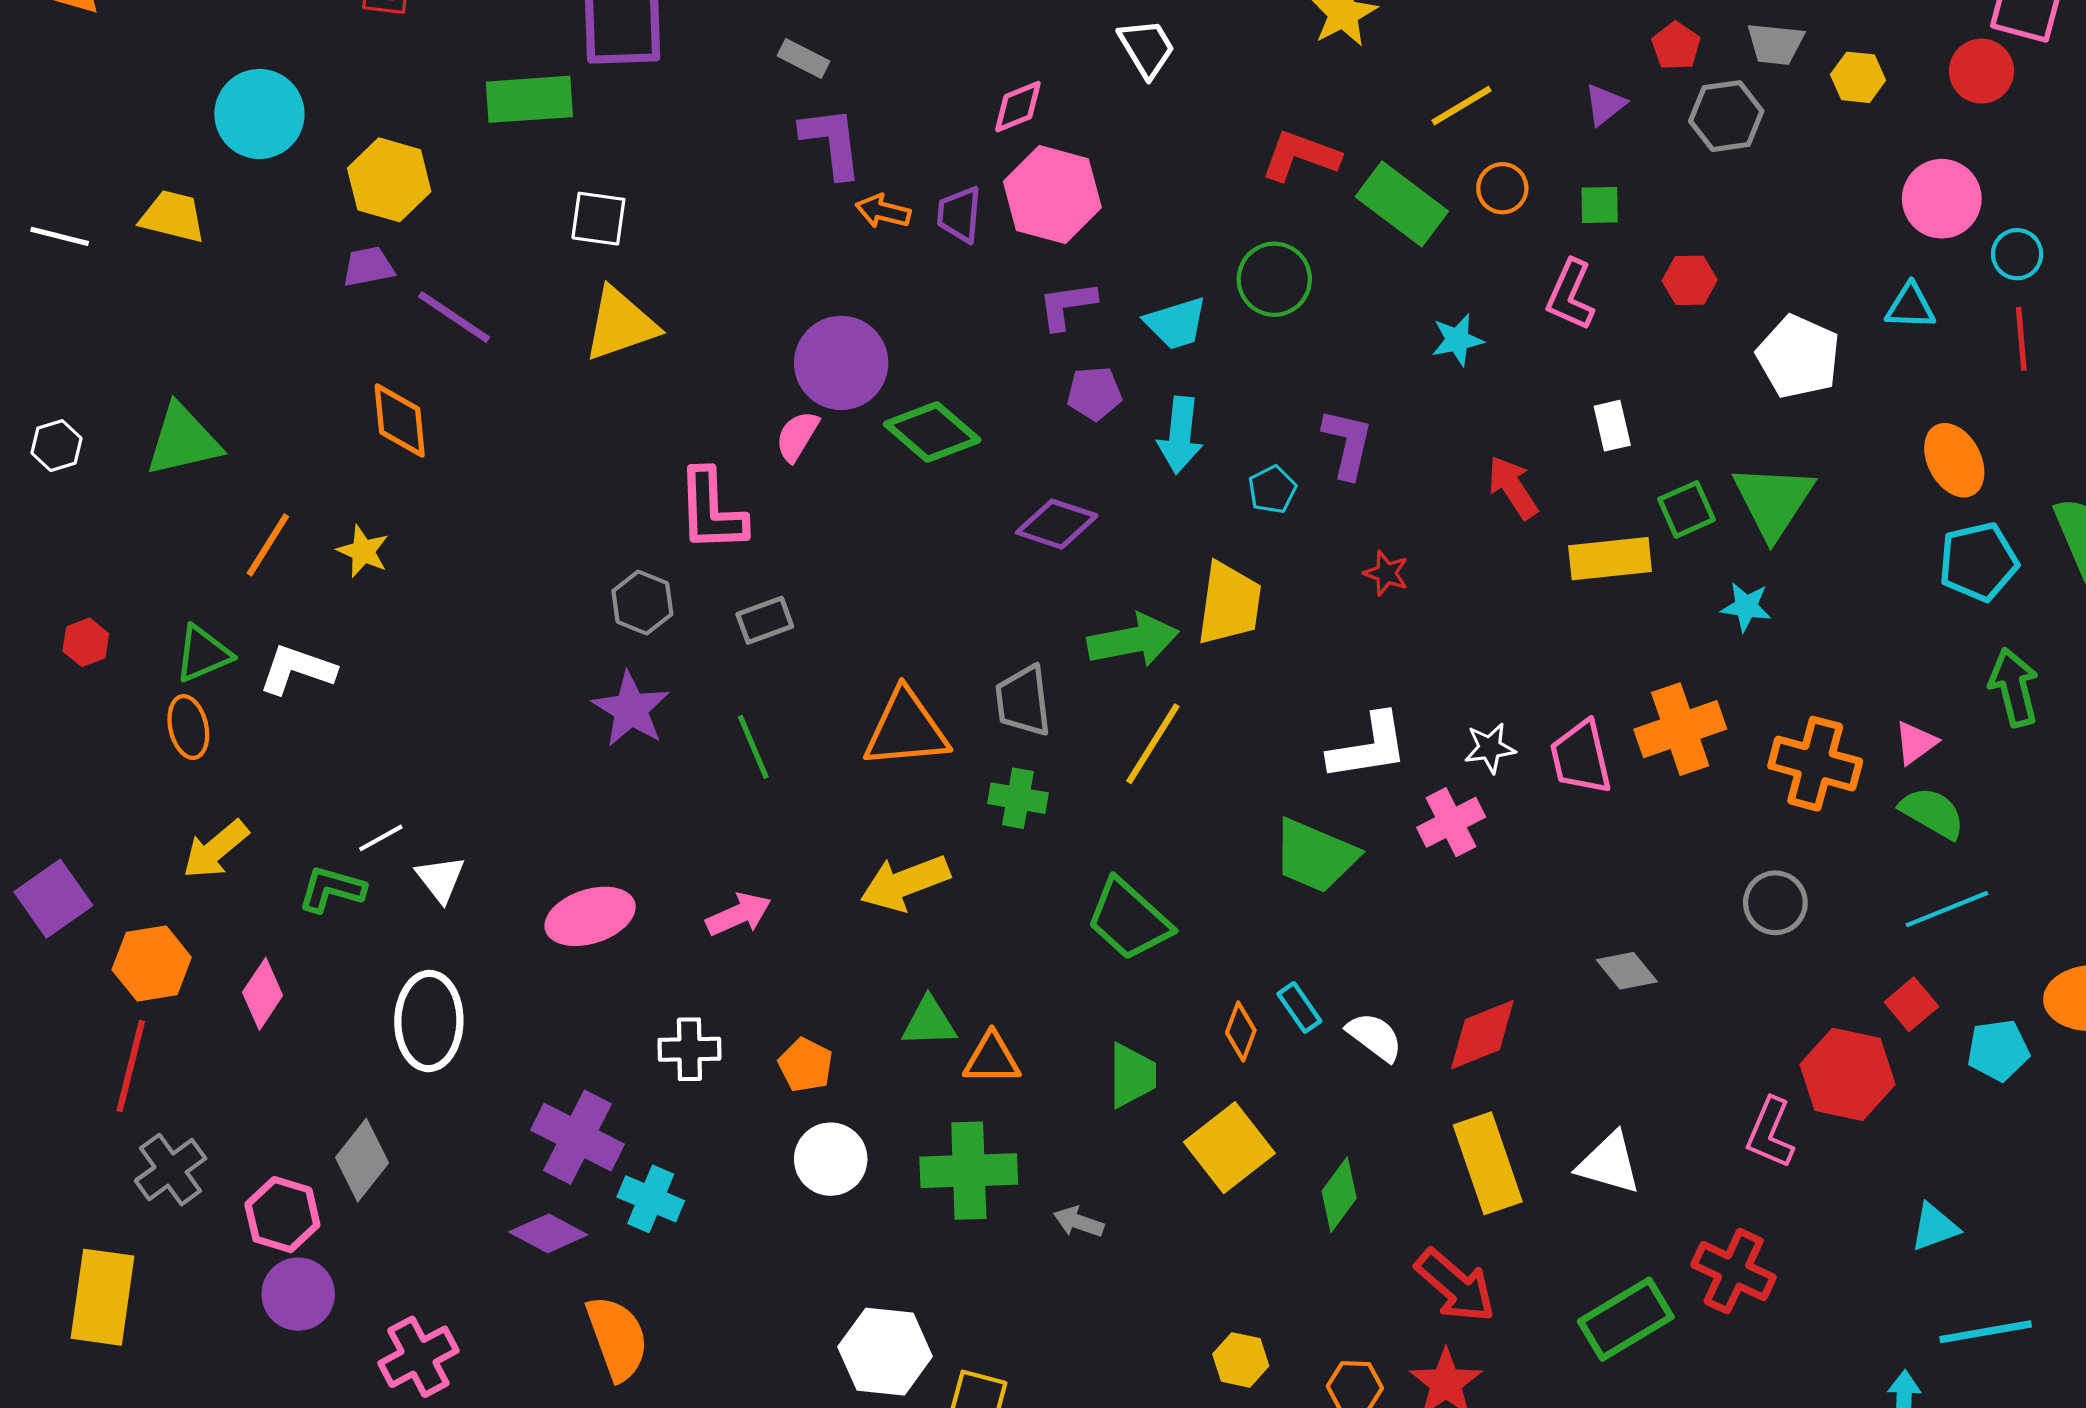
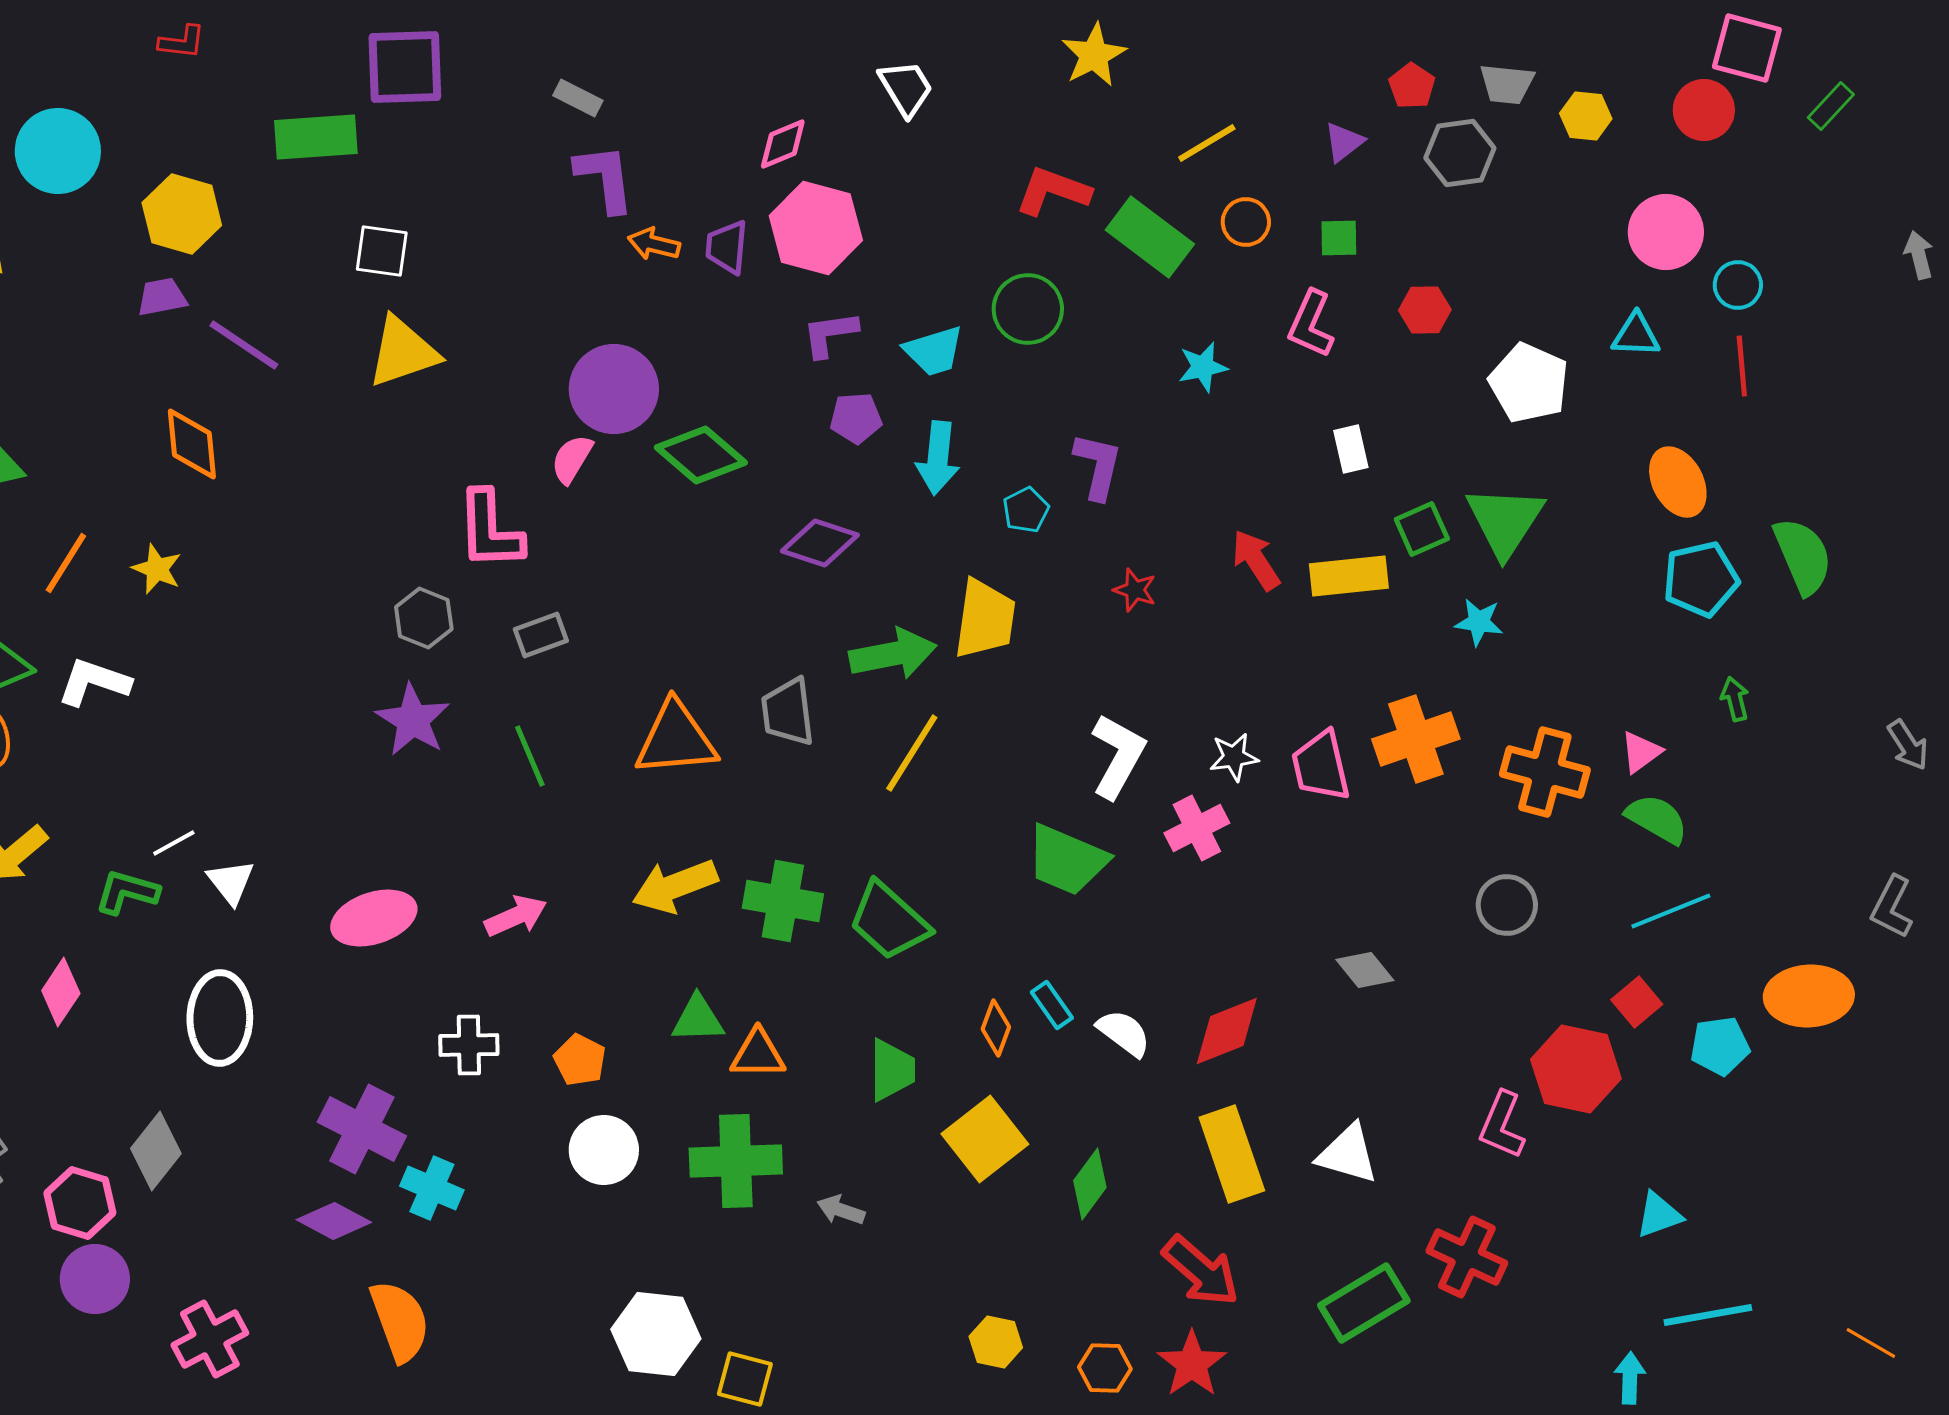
red arrow: (1513, 487) -> (1256, 560), moved
green arrow: (2014, 687) -> (1735, 699), size x0.6
white L-shape: (1368, 747) -> (1118, 756), turned -52
green cross: (1018, 798) -> (783, 901), moved, size x1.4

